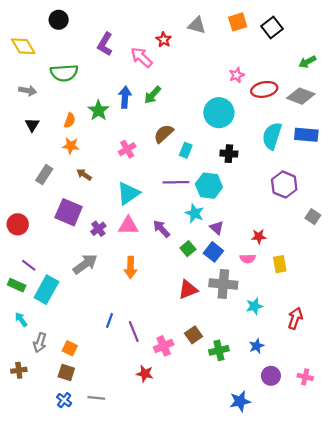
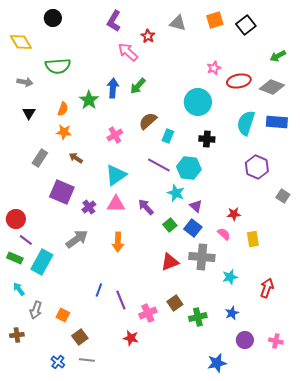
purple L-shape: (105, 44) -> (114, 21), moved
purple line: (176, 182) -> (159, 165), turned 30
red circle: (18, 224) -> (16, 219), moved
pink semicircle: (248, 259) -> (224, 234), turned -136
brown square: (66, 372) -> (80, 337), moved, turned 35

